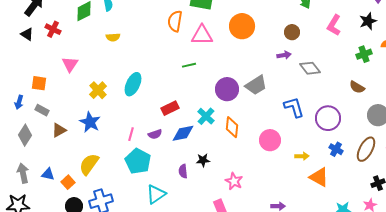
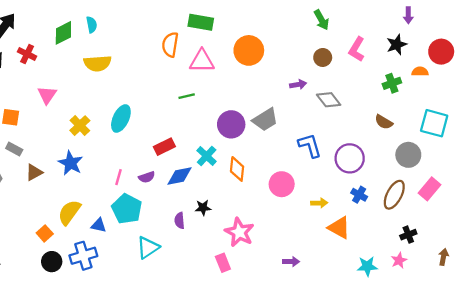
brown circle: (292, 32) -> (323, 57), moved
yellow semicircle: (113, 37) -> (97, 63), size x1.6
blue triangle: (48, 174) -> (99, 225), moved
pink star: (234, 181) -> (239, 232), size x1.4

